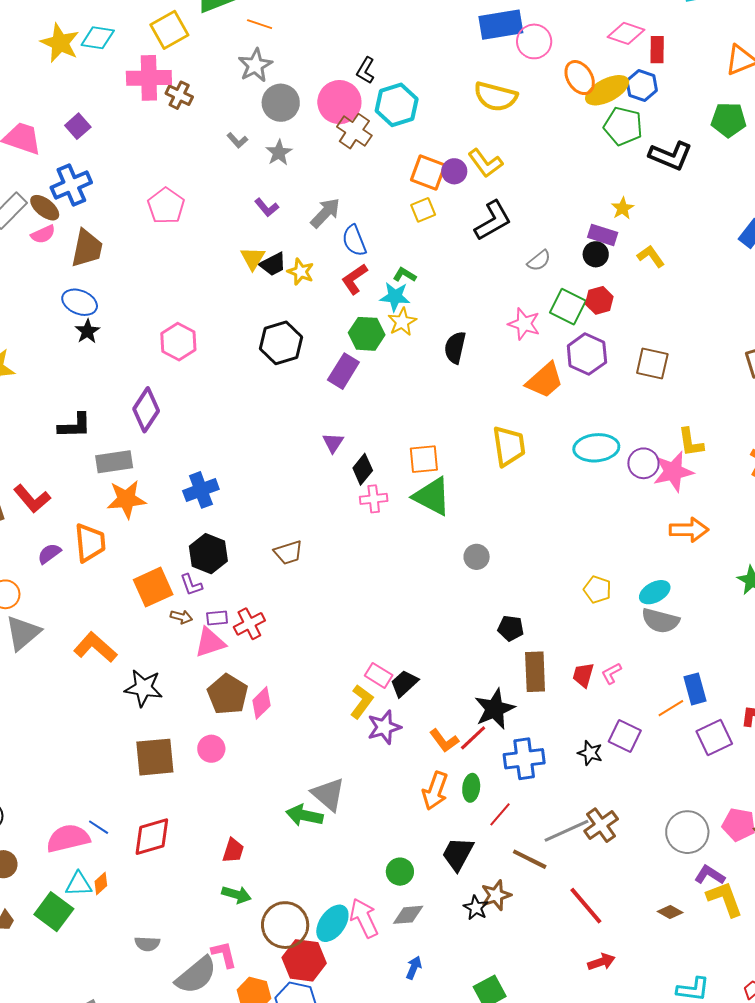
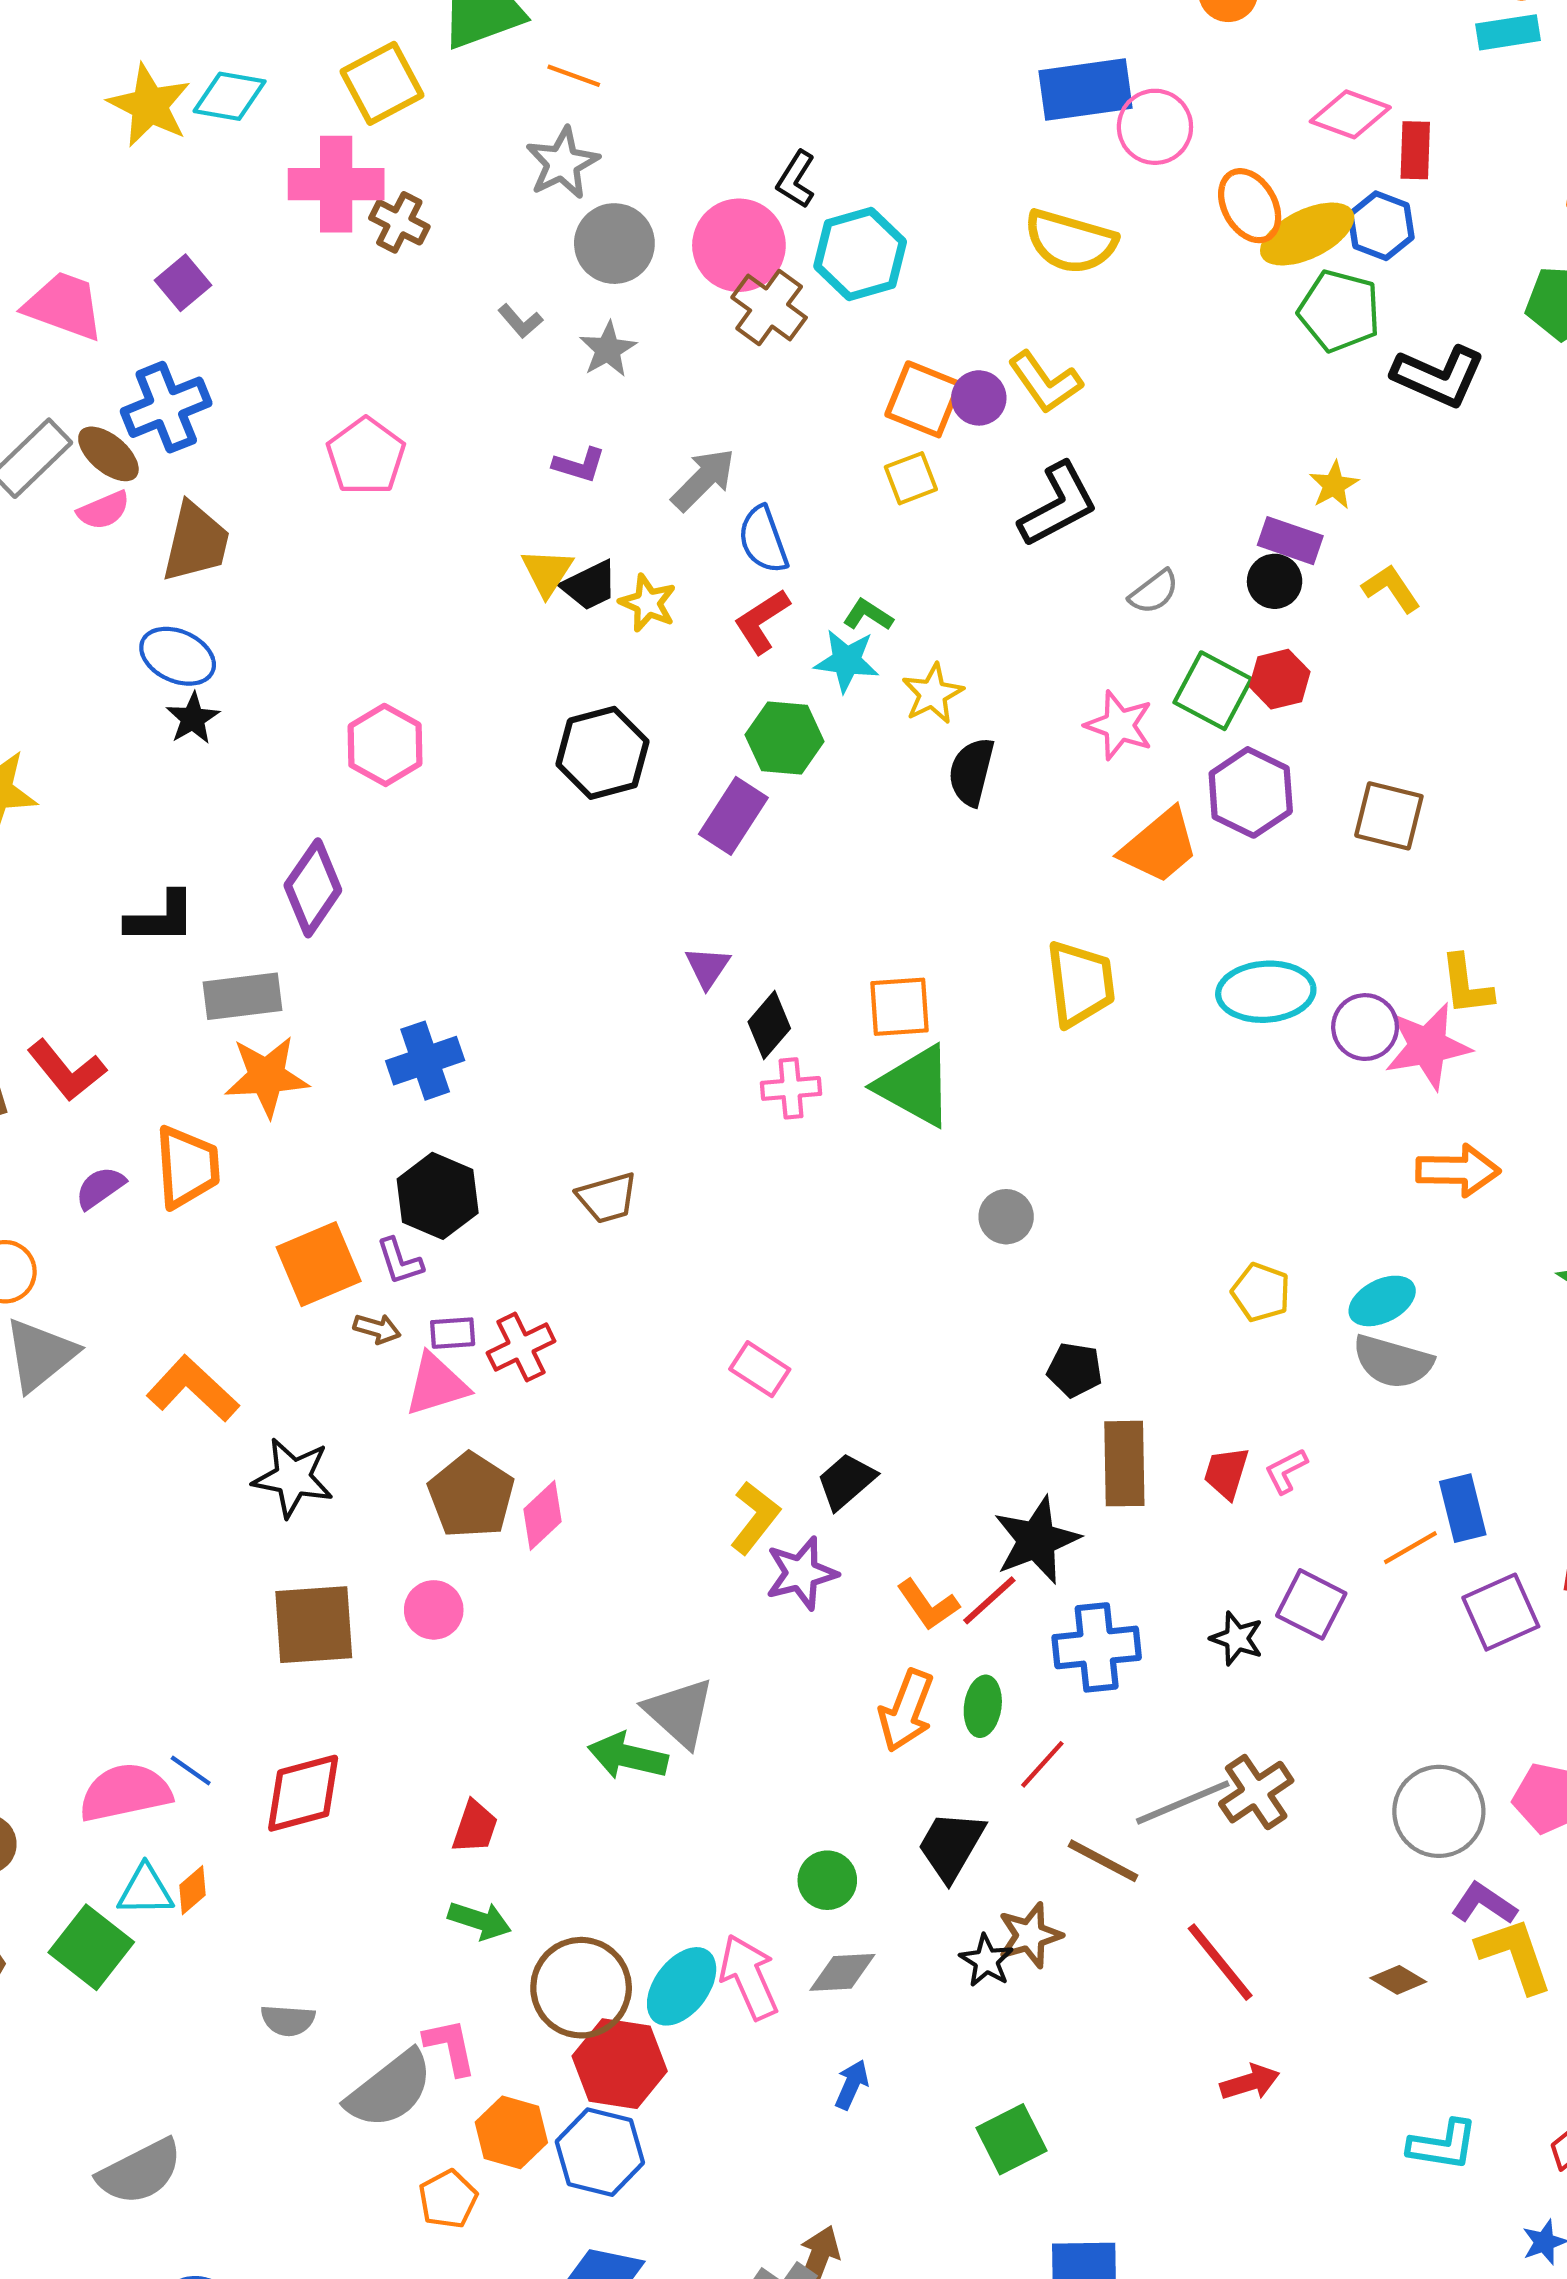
purple L-shape: (267, 207) -> (579, 465), turned -35
yellow star: (402, 322) -> (933, 694), moved
pink rectangle: (379, 675) -> (760, 1369), moved

